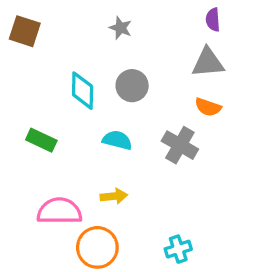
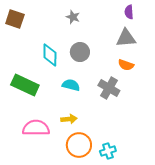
green rectangle: (41, 140) -> (25, 85), size x1.5
orange circle: (97, 247) -> (79, 145), moved

